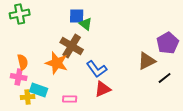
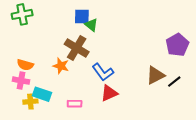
brown triangle: (147, 61) -> (155, 75), moved
orange semicircle: (23, 62) -> (25, 65), turned 119
orange star: (57, 63) -> (61, 66), size x0.7

